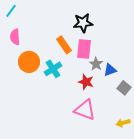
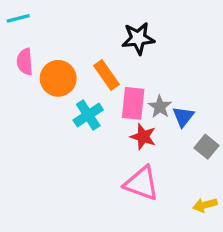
cyan line: (11, 11) -> (18, 18), turned 40
pink rectangle: (84, 49) -> (133, 103), moved
orange circle: (29, 62) -> (58, 78), moved
blue triangle: (110, 70) -> (183, 117), turned -32

